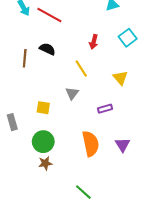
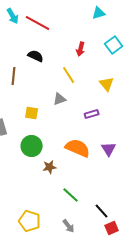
brown line: (25, 58) -> (14, 76), moved
gray triangle: (72, 93) -> (60, 99), turned 32
orange semicircle: (91, 144) -> (78, 148), turned -55
brown star: (45, 163) -> (50, 167), moved

